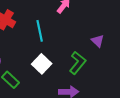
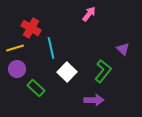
cyan line: (40, 31) -> (51, 48), moved

